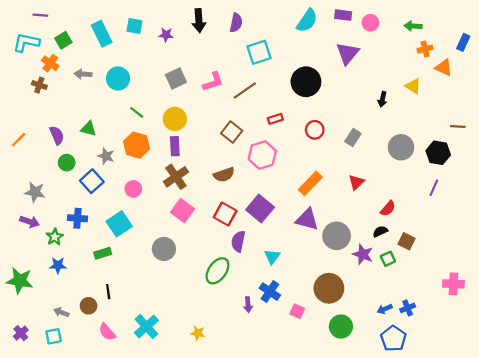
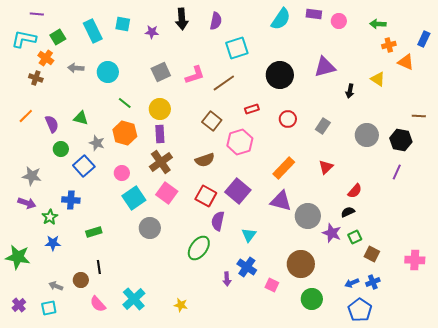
purple triangle: (347, 53) -> (325, 67), moved, turned 35
orange line: (19, 140) -> (26, 116), moved
cyan square: (119, 224) -> (134, 198), moved
brown square: (406, 241) -> (372, 254), moved

